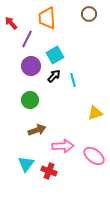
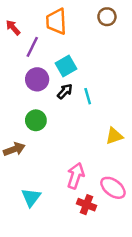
brown arrow: (37, 130) -> (14, 149), moved
pink arrow: (63, 146) -> (76, 176), turned -70
red cross: (49, 171) -> (86, 205), moved

